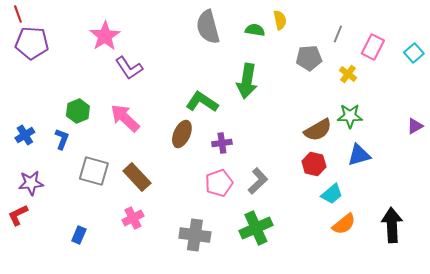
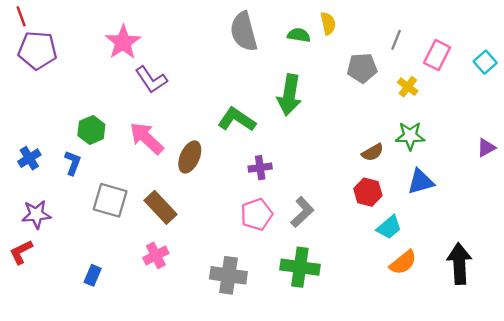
brown semicircle: (318, 130) -> (373, 152), size x0.7
brown ellipse: (182, 134) -> (190, 157), moved
green cross: (256, 228) -> (300, 267), turned 32

